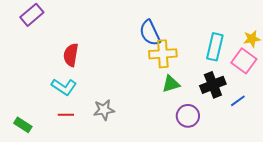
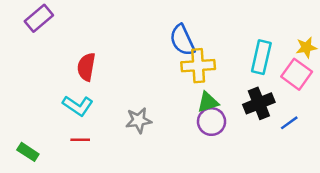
gray star: (104, 110) -> (139, 120), moved
purple circle: (188, 116) -> (212, 122), moved

